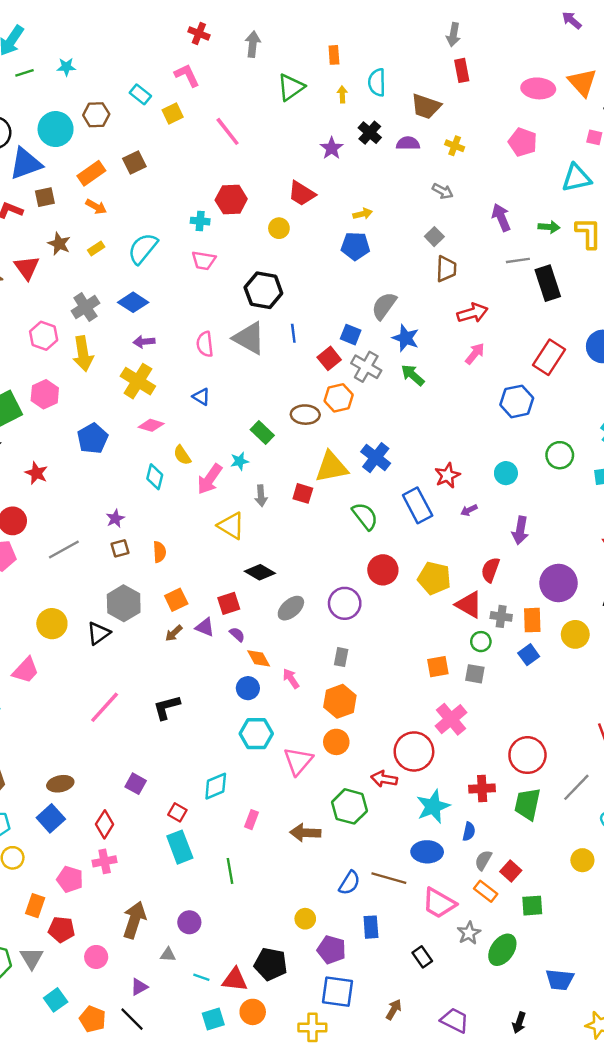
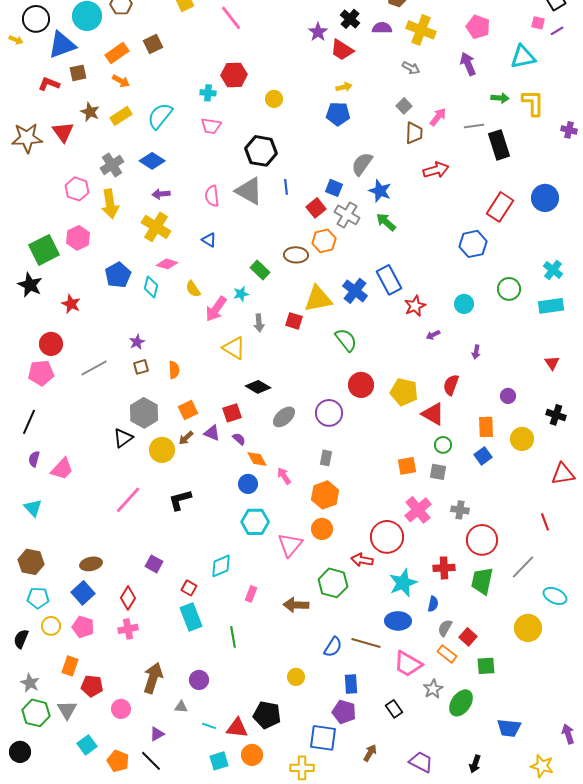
yellow cross: (455, 146) -> (421, 30), size x1.8
red trapezoid: (302, 194) -> (342, 50), moved
purple arrow: (501, 217) -> (468, 64), moved
yellow rectangle: (96, 248) -> (121, 116), size x1.5
pink arrow: (475, 354) -> (438, 117), moved
cyan diamond: (155, 477) -> (151, 287), moved
blue rectangle: (418, 505) -> (389, 280), moved
purple arrow: (520, 530) -> (476, 352), size x0.6
purple circle: (559, 583) -> (508, 396), size x0.5
gray cross: (501, 616) -> (460, 510), moved
yellow circle: (52, 624) -> (162, 450), moved
yellow circle: (582, 860) -> (528, 628), size x1.4
pink pentagon: (70, 879) -> (83, 627), moved
purple pentagon: (332, 950) -> (344, 712), moved

